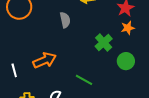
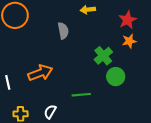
green circle: (126, 61) -> (116, 77), moved
green line: (84, 80) -> (81, 95), turned -36

